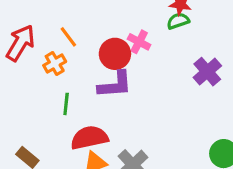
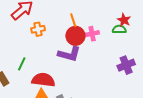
orange line: (68, 37) -> (73, 20), moved
pink cross: (139, 42) -> (92, 34), turned 32
green line: (66, 104) -> (22, 64), moved

